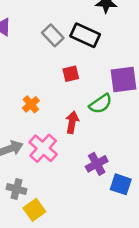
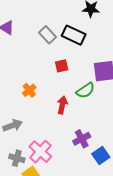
pink cross: (43, 148) -> (40, 152), moved
blue square: (121, 184) -> (101, 156), turned 36

